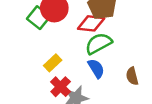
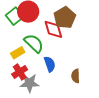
red diamond: (91, 23) -> (53, 29), turned 55
green semicircle: (99, 43) -> (34, 43), moved, turned 60

